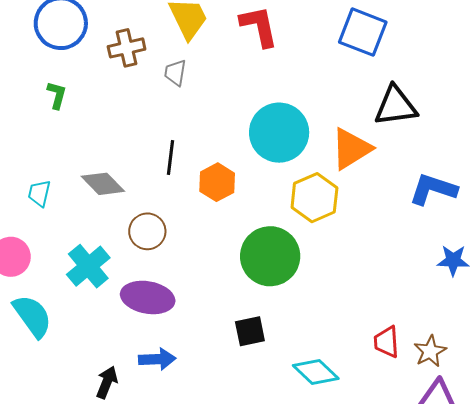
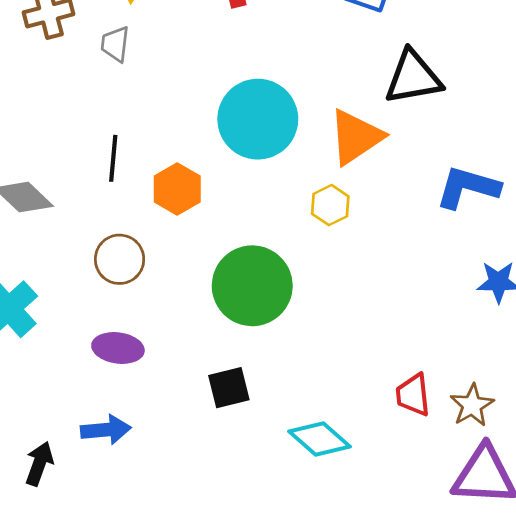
yellow hexagon: (314, 198) -> (330, 205), moved, size x0.6
brown circle: (147, 231) -> (120, 259), moved
purple ellipse: (148, 297) -> (118, 348), moved, size x0.7

